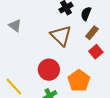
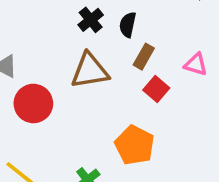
brown triangle: (61, 36) -> (90, 71), turned -45
red circle: (49, 70) -> (33, 103), moved

